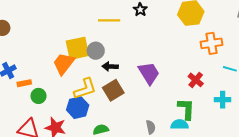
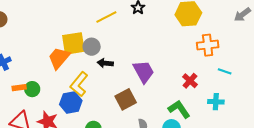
yellow line: (109, 20) -> (106, 17), turned -30
orange rectangle: (24, 83) -> (19, 88), moved
yellow L-shape: (85, 89) -> (79, 84), turned 145
brown square: (113, 90) -> (126, 99), moved
green L-shape: (186, 109) -> (179, 109), turned -40

